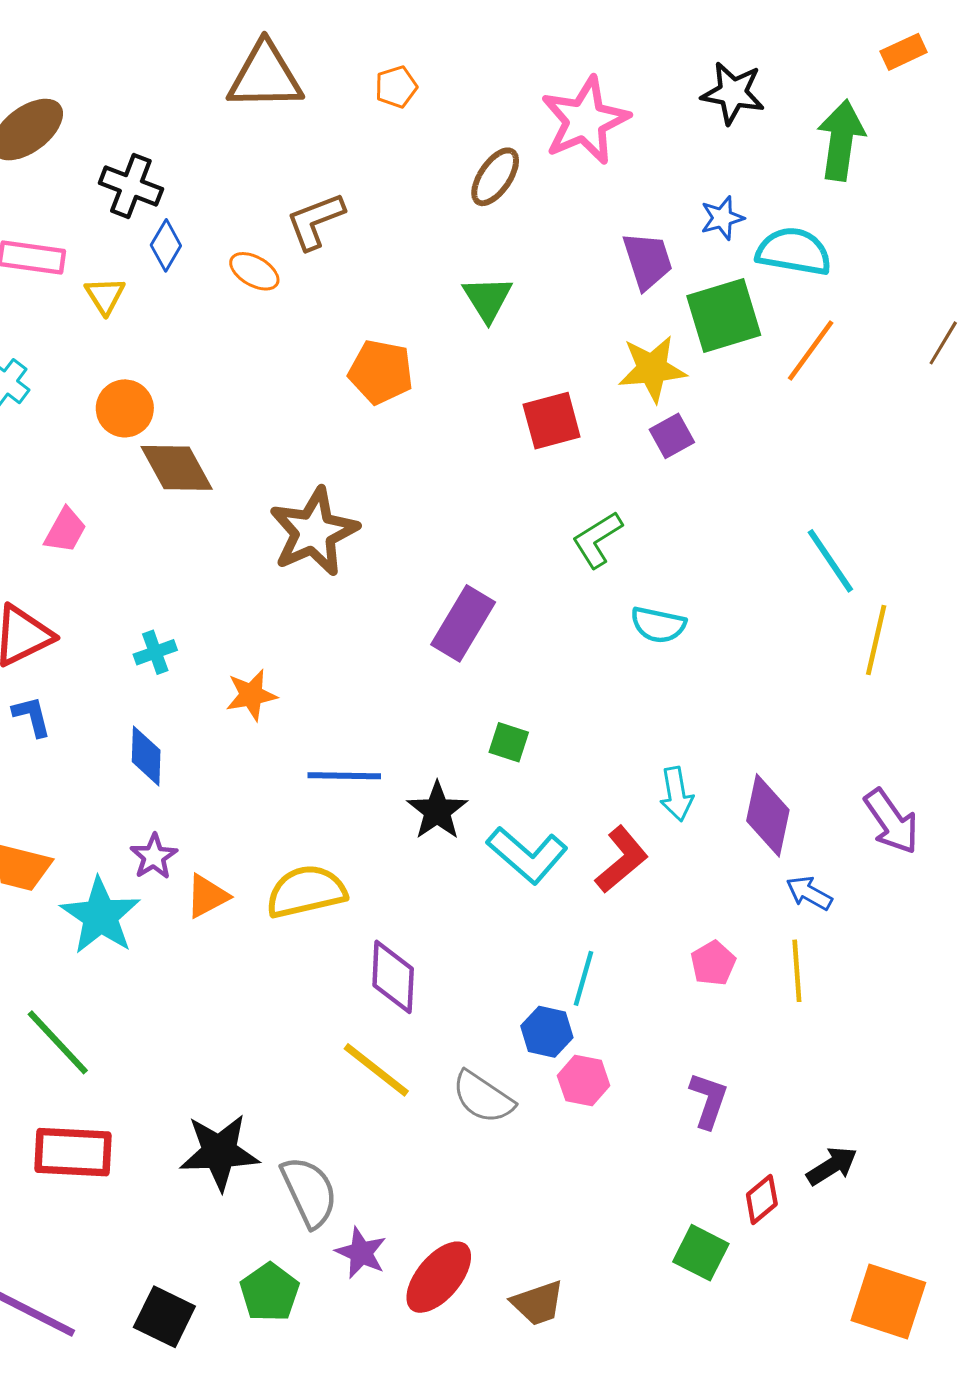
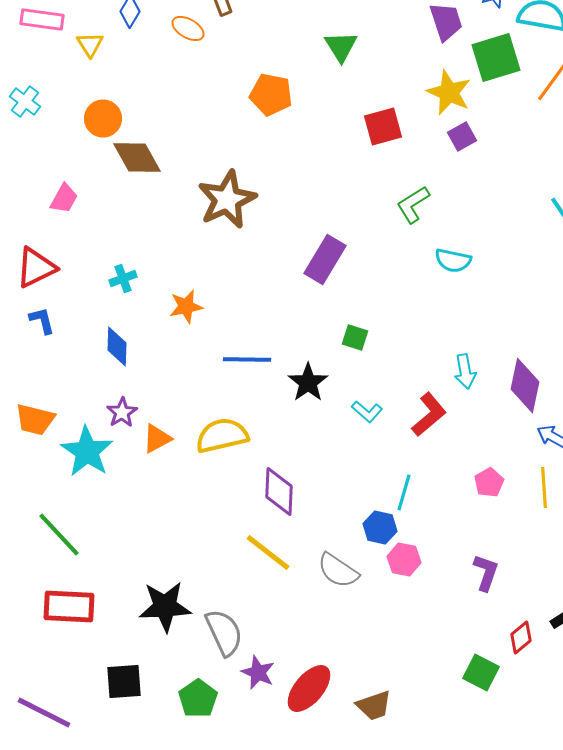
yellow star: (652, 369) -> (449, 92), turned 30
cyan L-shape: (527, 855) -> (367, 412), size x0.6
black square: (164, 1317) -> (124, 682), moved, turned -30

